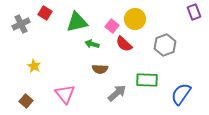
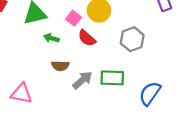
gray arrow: (117, 93) -> (82, 80), moved
pink triangle: (65, 94) -> (22, 93), turned -40

